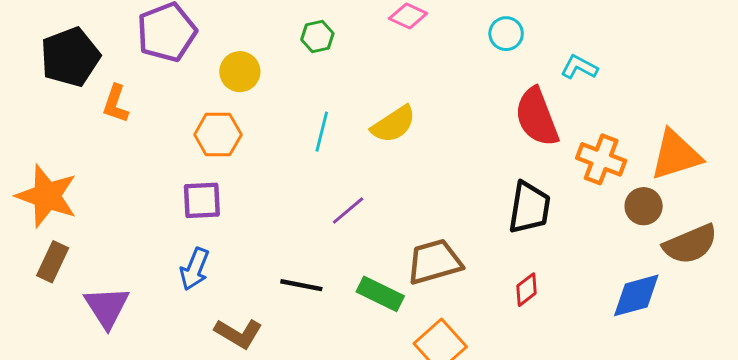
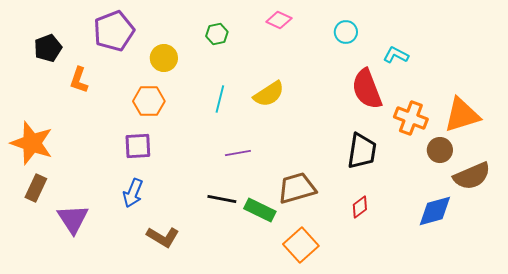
black pentagon: (70, 57) -> (48, 48), size x0.7
purple line: (348, 211) -> (238, 153), turned 30
black line: (301, 285) -> (222, 199), moved

